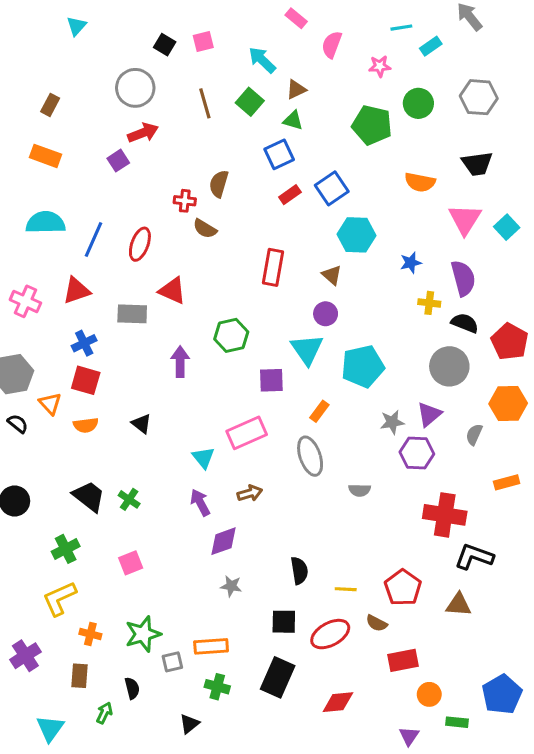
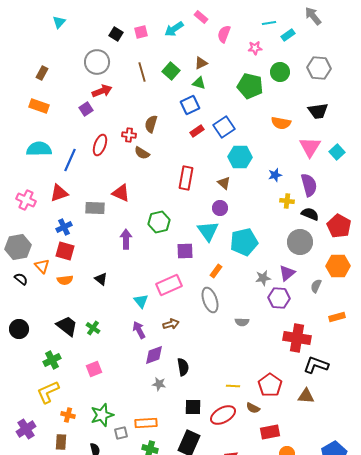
cyan arrow: (262, 60) -> (174, 29), moved, turned -78
red ellipse: (140, 244) -> (100, 145), moved
black semicircle: (299, 571) -> (183, 367), moved

